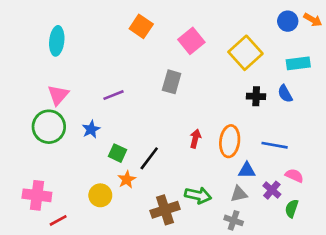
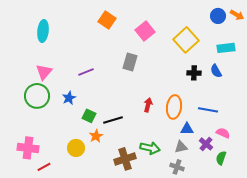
black line: (149, 158) -> (113, 120), turned 36

